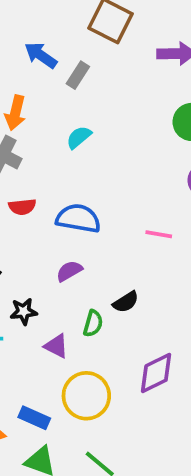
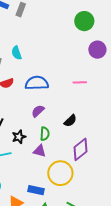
cyan semicircle: (79, 137) -> (17, 53), moved, turned -56
green semicircle: (93, 323) -> (45, 134), moved
purple diamond: (156, 373) -> (80, 149), moved

